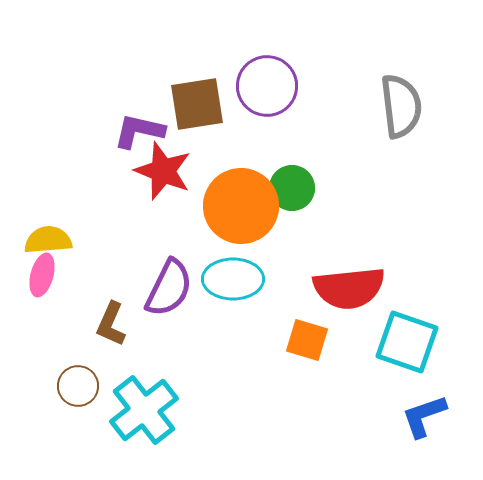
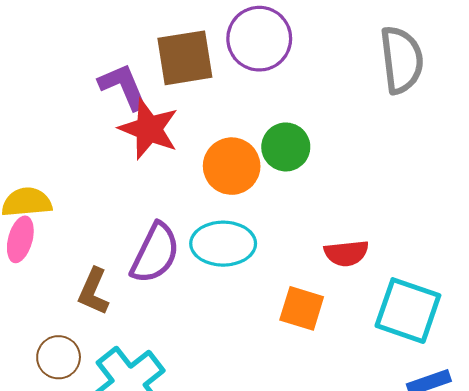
purple L-shape: (139, 131) -> (123, 86), turned 54
orange circle: (241, 206) -> (232, 166), size x0.7
red semicircle: (349, 288) -> (346, 253), size x0.6

